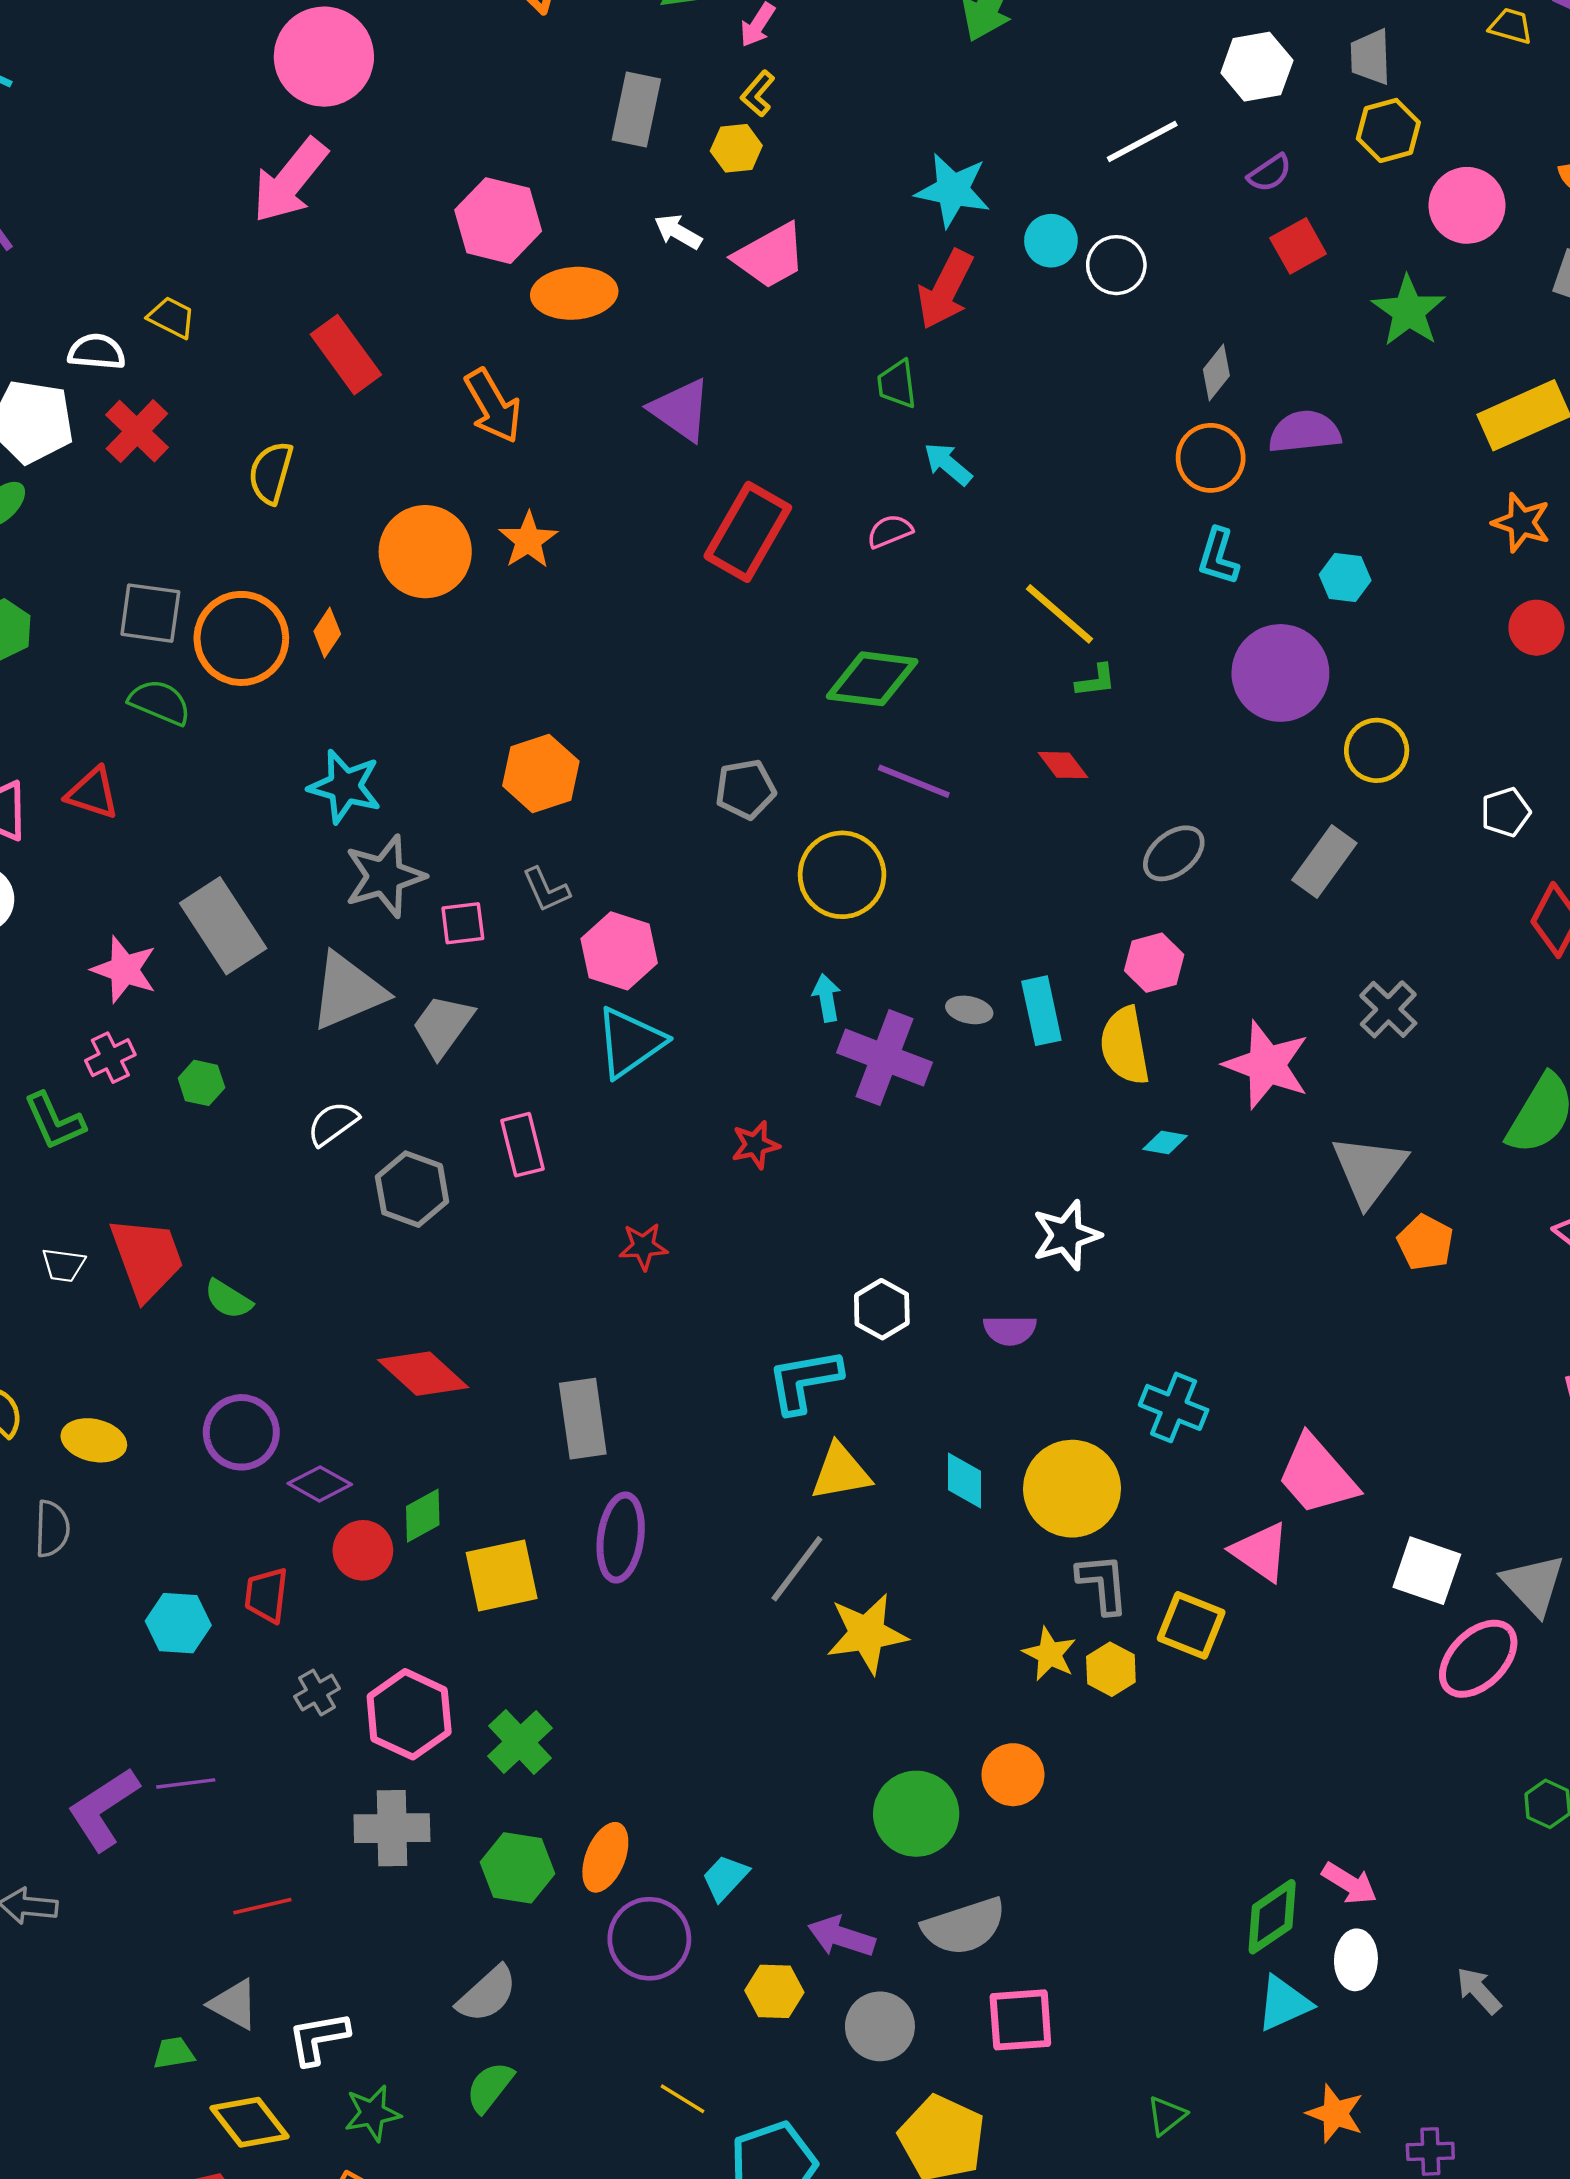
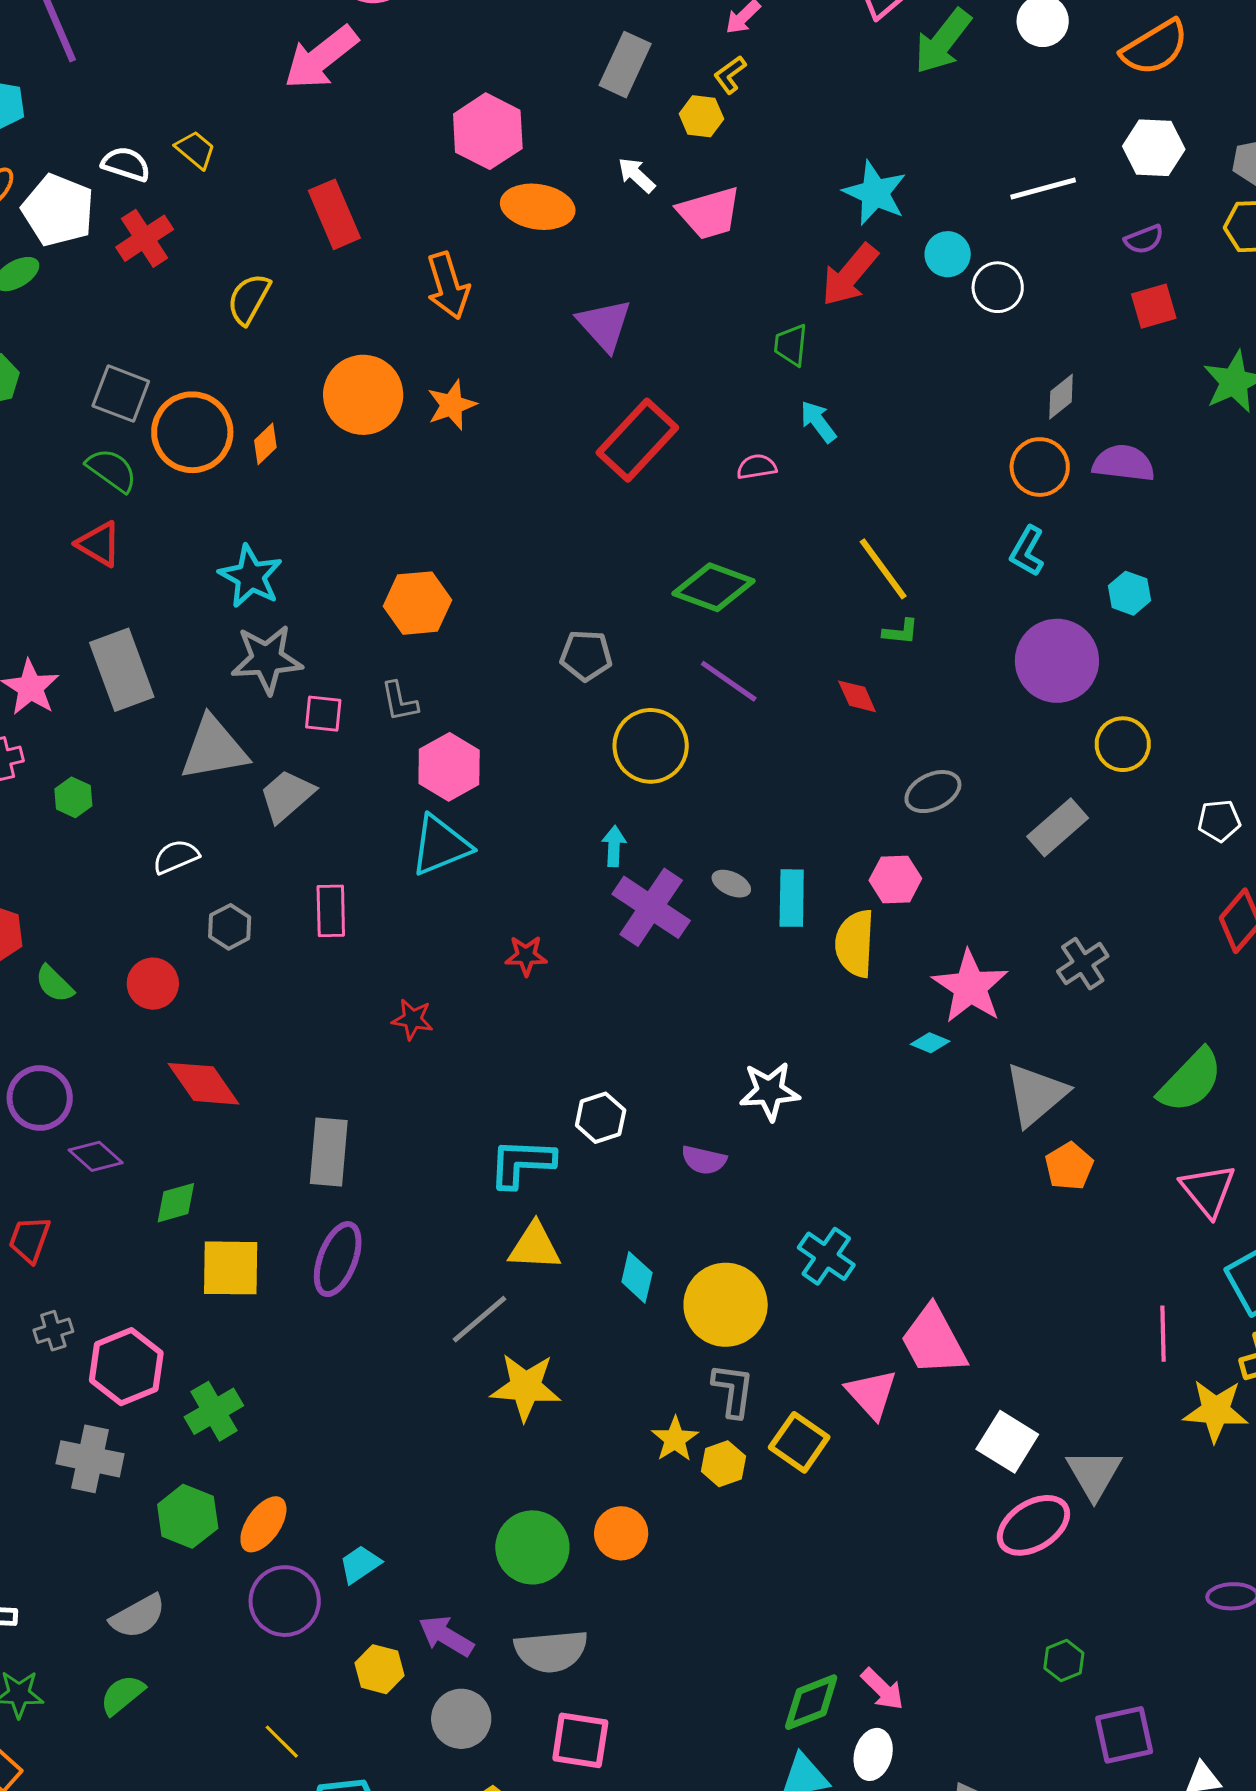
red triangle: (93, 793) -> (99, 544), moved
cyan diamond: (1165, 1143) -> (930, 1043), moved
gray hexagon: (412, 1189) -> (230, 927), size x0.7
red circle: (363, 1550) -> (153, 984), moved

